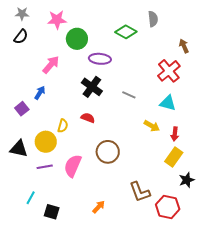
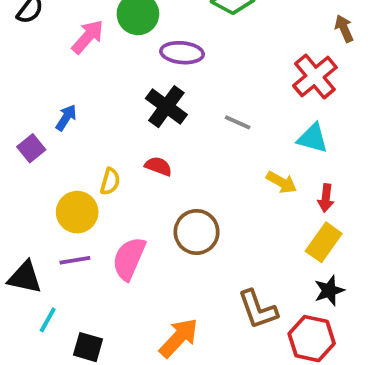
pink arrow: (51, 65) -> (88, 37), moved
black triangle: (19, 149) -> (25, 277), moved
black star: (187, 180) -> (329, 290), moved
orange arrow: (99, 207) -> (179, 338), size x1.6

